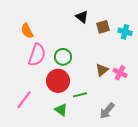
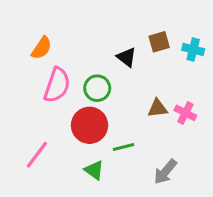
black triangle: (82, 17) -> (127, 57), moved
orange semicircle: (27, 31) -> (42, 48), turned -119
brown triangle: (102, 70) -> (158, 108), turned 32

